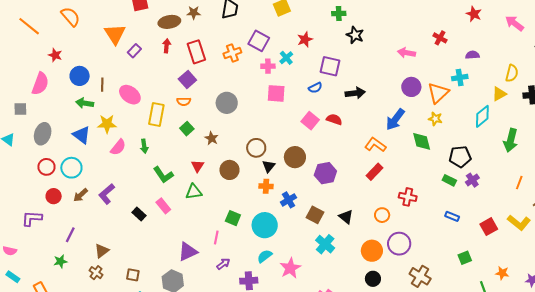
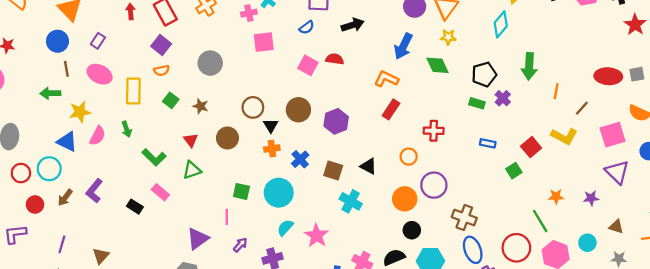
purple rectangle: (134, 51) -> (98, 41), moved
blue circle: (80, 76) -> (57, 41), moved
blue triangle: (82, 135) -> (67, 142), moved
green arrow: (511, 140) -> (529, 66), moved
green square: (465, 258) -> (514, 171), moved

